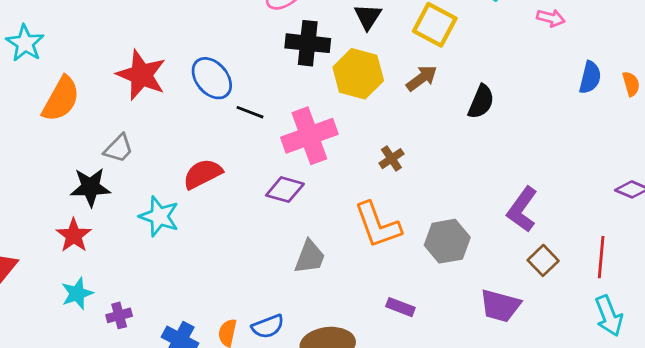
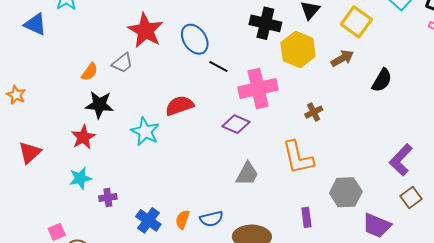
orange semicircle: (61, 99) -> (90, 72), moved, size x0.6
gray trapezoid: (119, 148) -> (122, 63), moved
gray hexagon: (447, 241) -> (346, 192), moved
purple rectangle: (400, 307) -> (306, 217), turned 54

